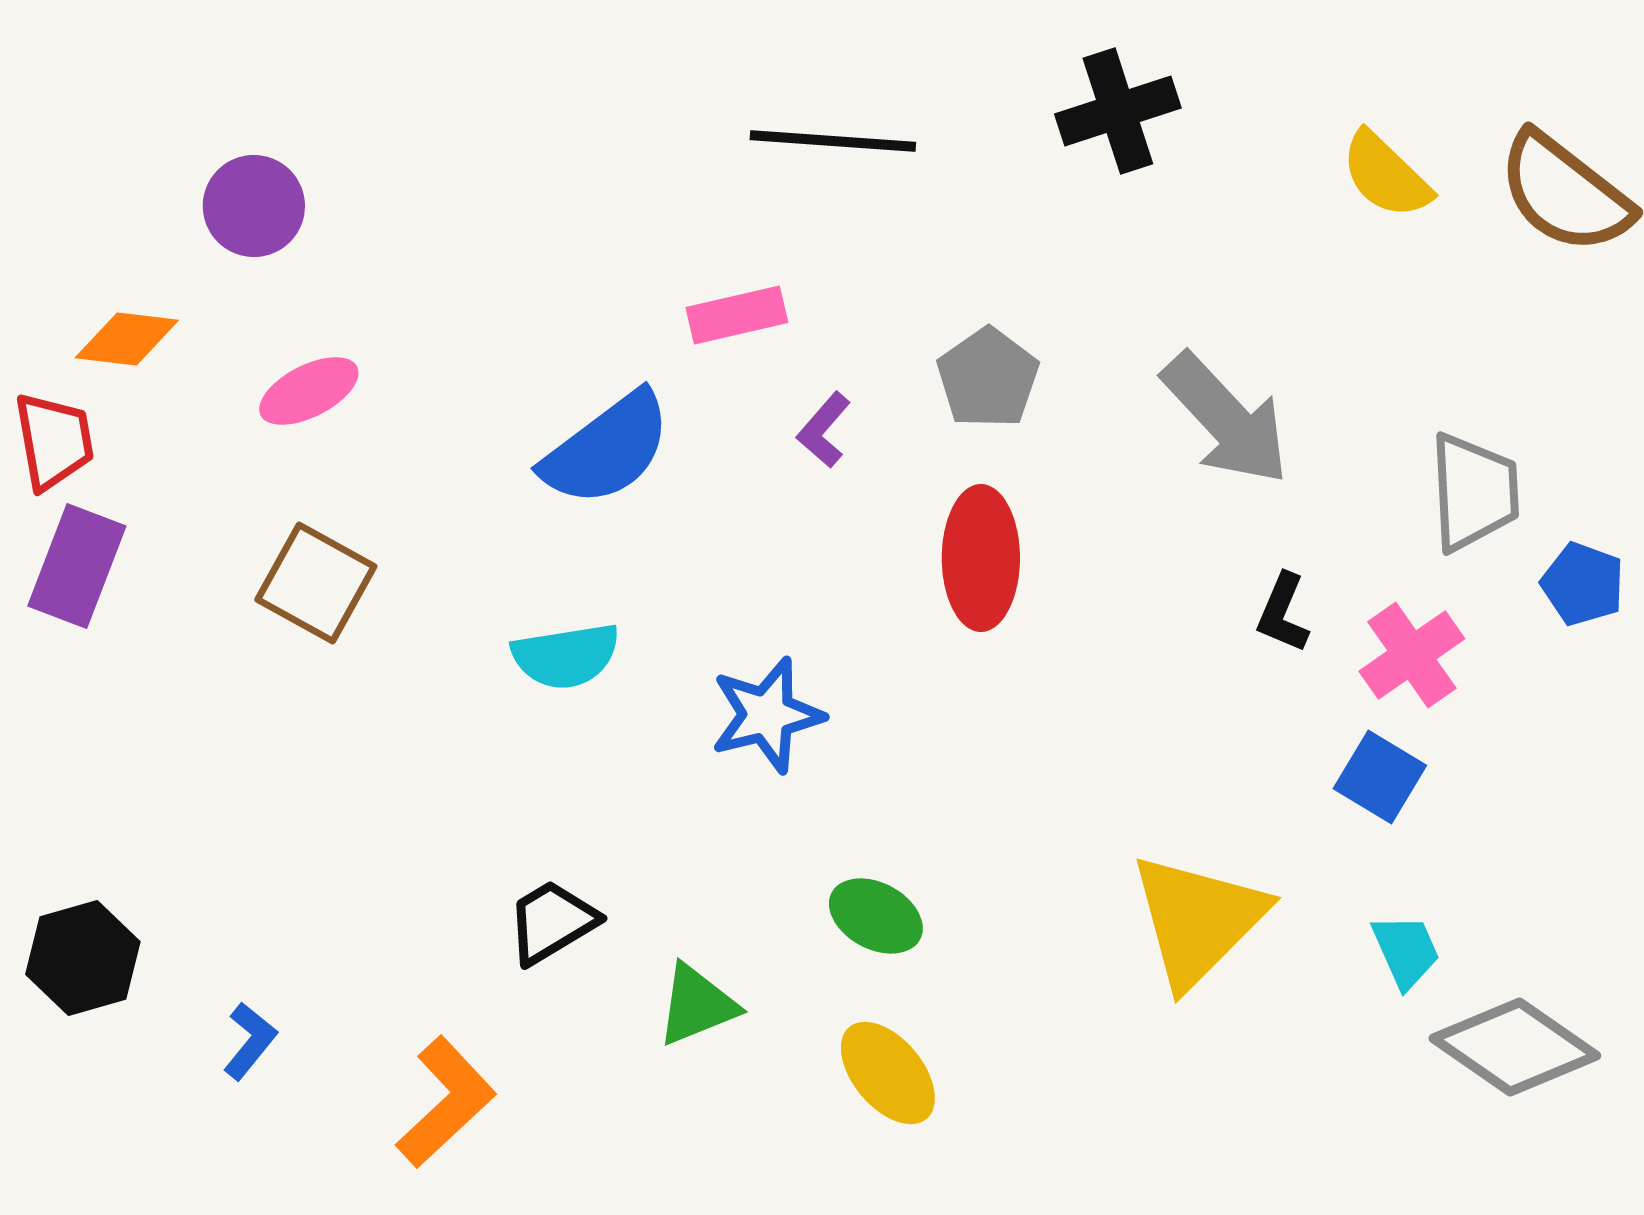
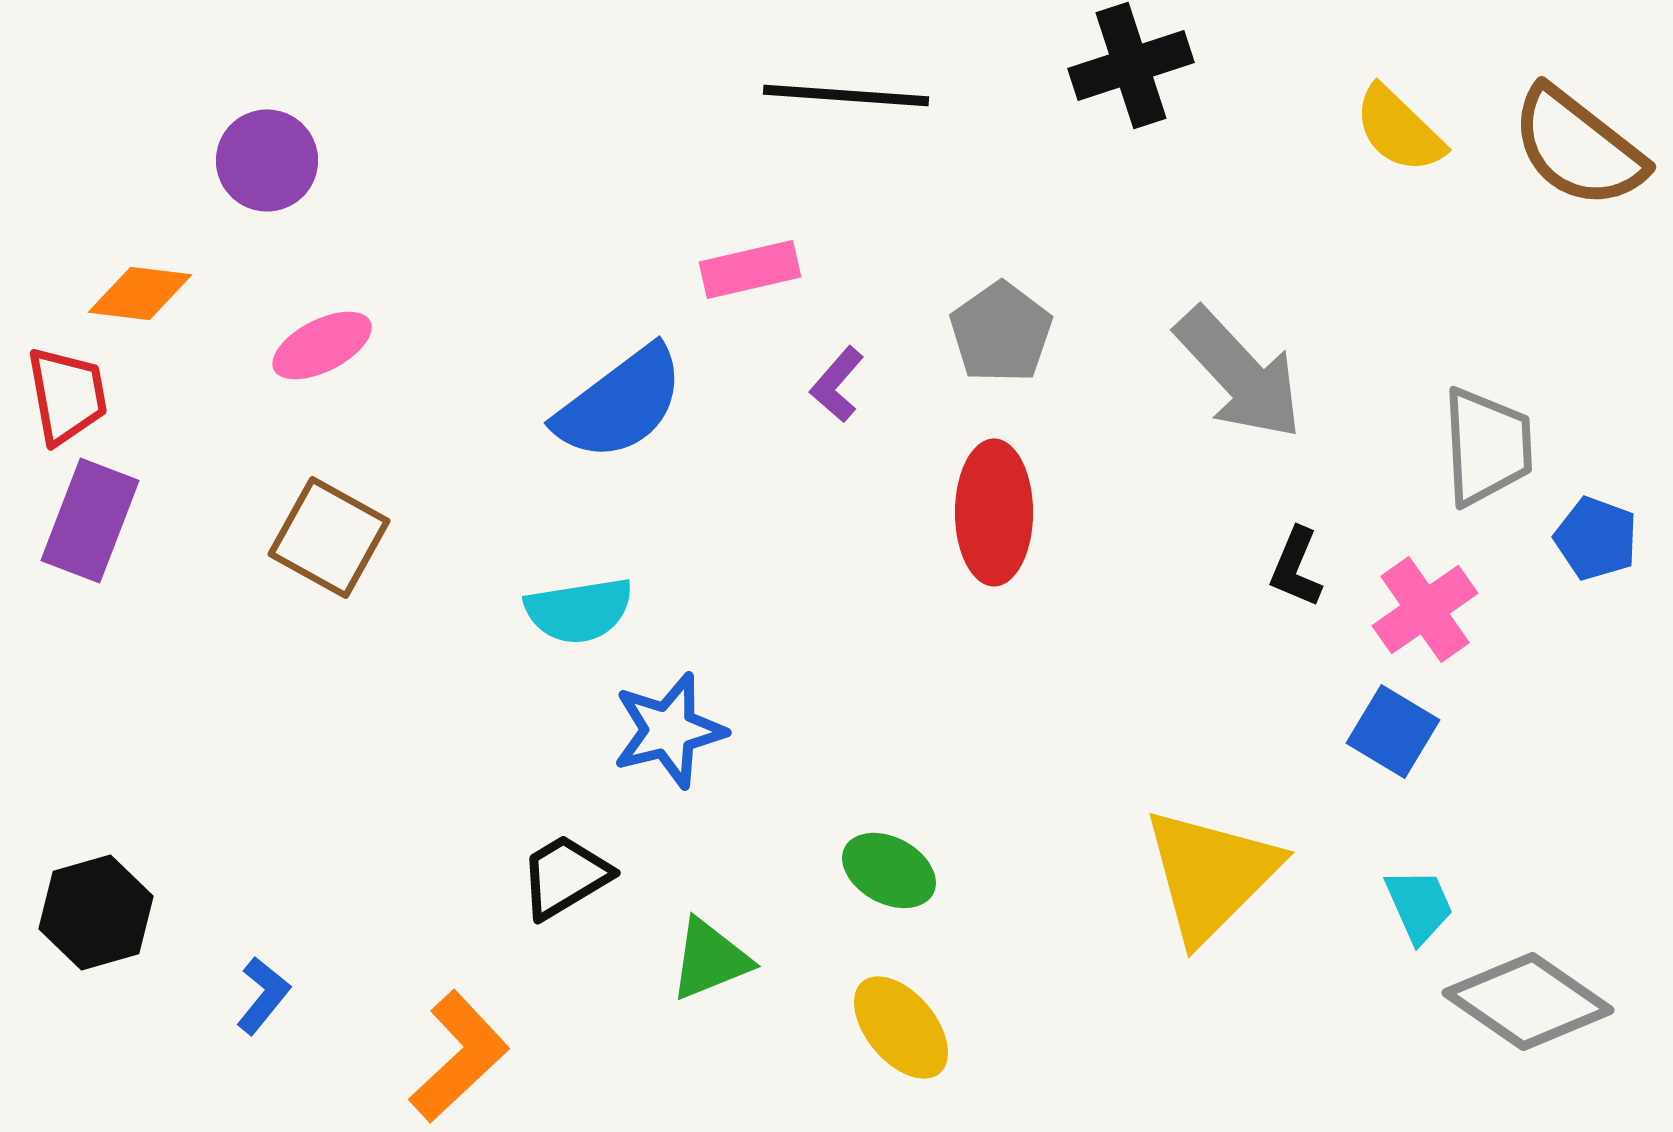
blue star: (767, 715) -> (669, 730), moved

